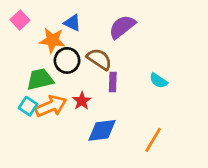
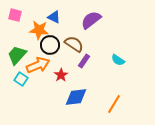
pink square: (20, 20) -> (15, 15), turned -32
green trapezoid: (40, 79) -> (17, 55), moved, turned -35
purple rectangle: (113, 82) -> (84, 61), turned 32
orange arrow: (51, 106) -> (38, 65), moved

